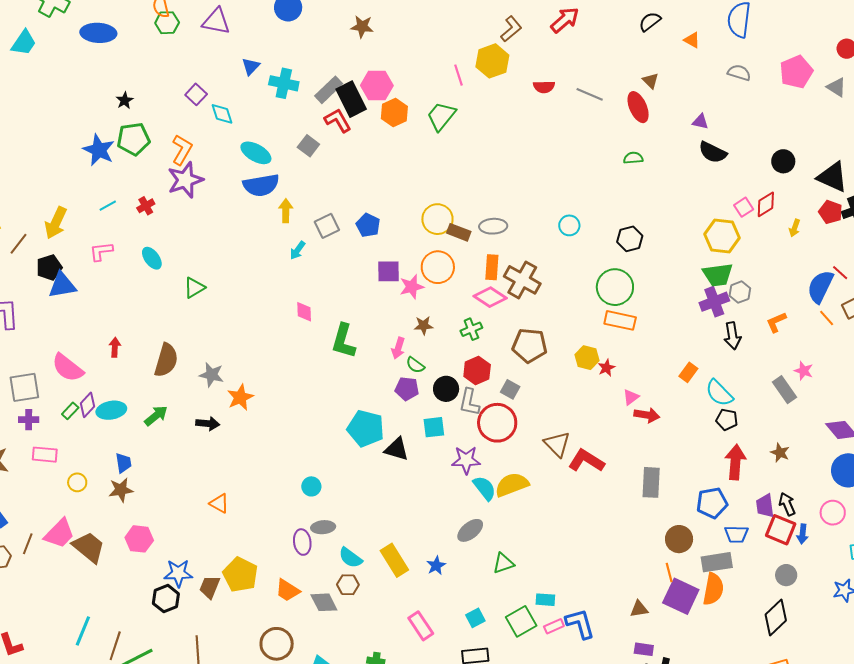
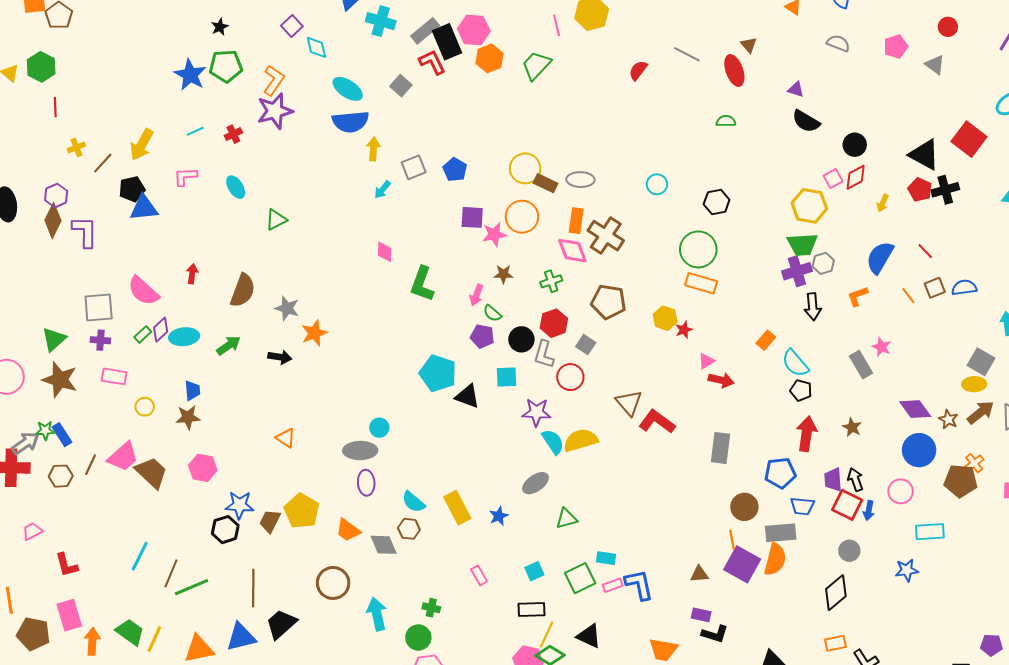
pink pentagon: (796, 72) -> (896, 47), size x0.7
red semicircle: (544, 87) -> (638, 70), moved, turned 125
black circle: (783, 161) -> (855, 145), moved
blue semicircle: (820, 287) -> (880, 257), moved
pink diamond: (490, 297) -> (572, 251), turned 32
red circle: (497, 423) -> (570, 377), size x0.7
gray ellipse: (323, 527) -> (360, 451), moved, size x1.4
pink rectangle: (421, 626) -> (479, 575), size x0.7

